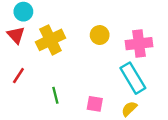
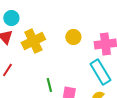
green line: (55, 95) -> (49, 85), moved

